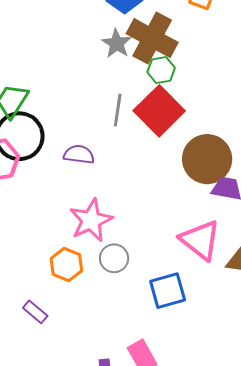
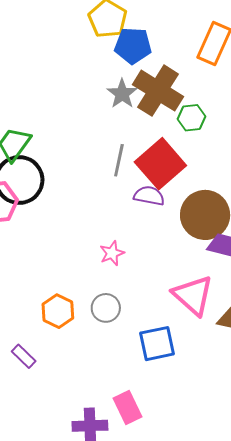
green hexagon: (161, 70) -> (192, 118), moved
purple semicircle: (79, 154) -> (149, 196), moved
pink star: (91, 220) -> (112, 253), moved, size x0.6

